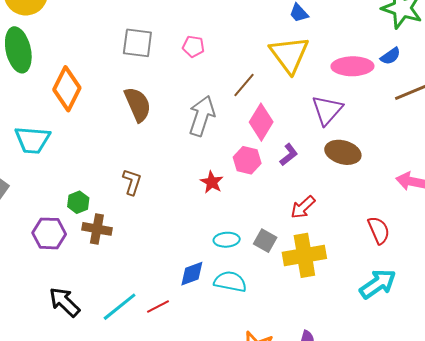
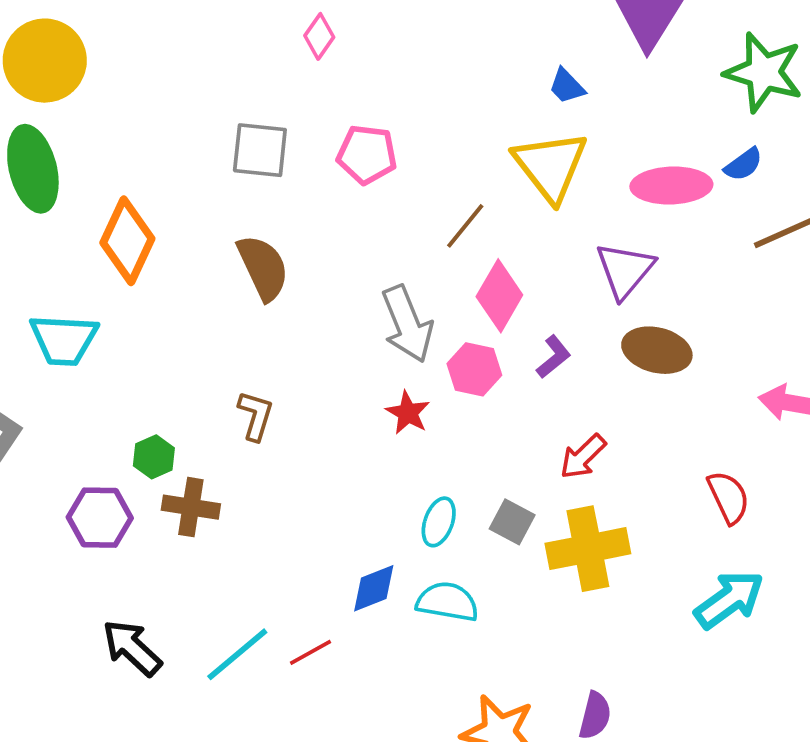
pink pentagon: (193, 46) -> (367, 154), size x1.4
gray arrow: (202, 116) -> (407, 324), moved, turned 141
cyan ellipse: (227, 240) -> (439, 522), turned -65

